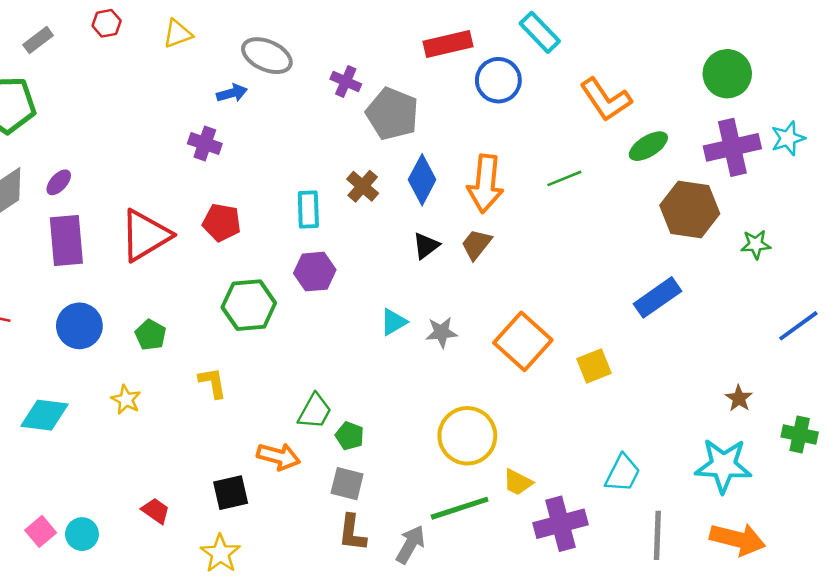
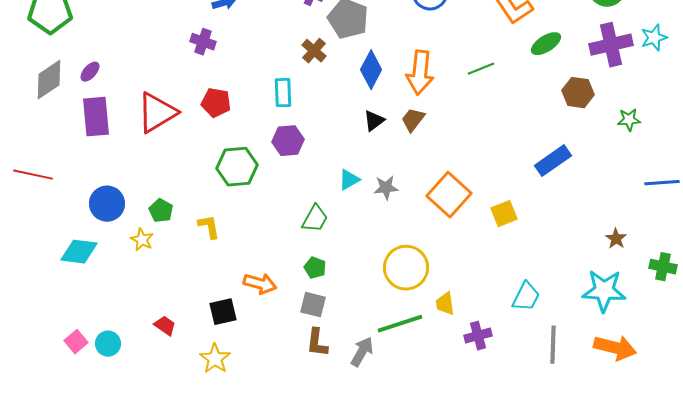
brown cross: (363, 186) -> (314, 51), moved
brown hexagon: (690, 209) -> (578, 93), size x0.7
blue circle: (79, 326) -> (107, 204), moved
blue line: (798, 326) -> (662, 183), turned 32
green pentagon: (151, 335) -> (161, 211), moved
green trapezoid: (315, 411) -> (315, 219), moved
yellow trapezoid: (518, 482) -> (445, 304), turned 55
purple cross: (560, 524) -> (478, 336), size x0.7

